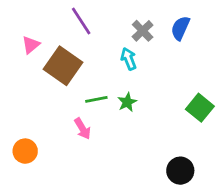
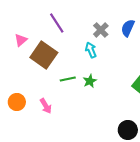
pink arrow: (82, 129) -> (46, 106), moved
orange circle: (25, 151) -> (17, 102), moved

